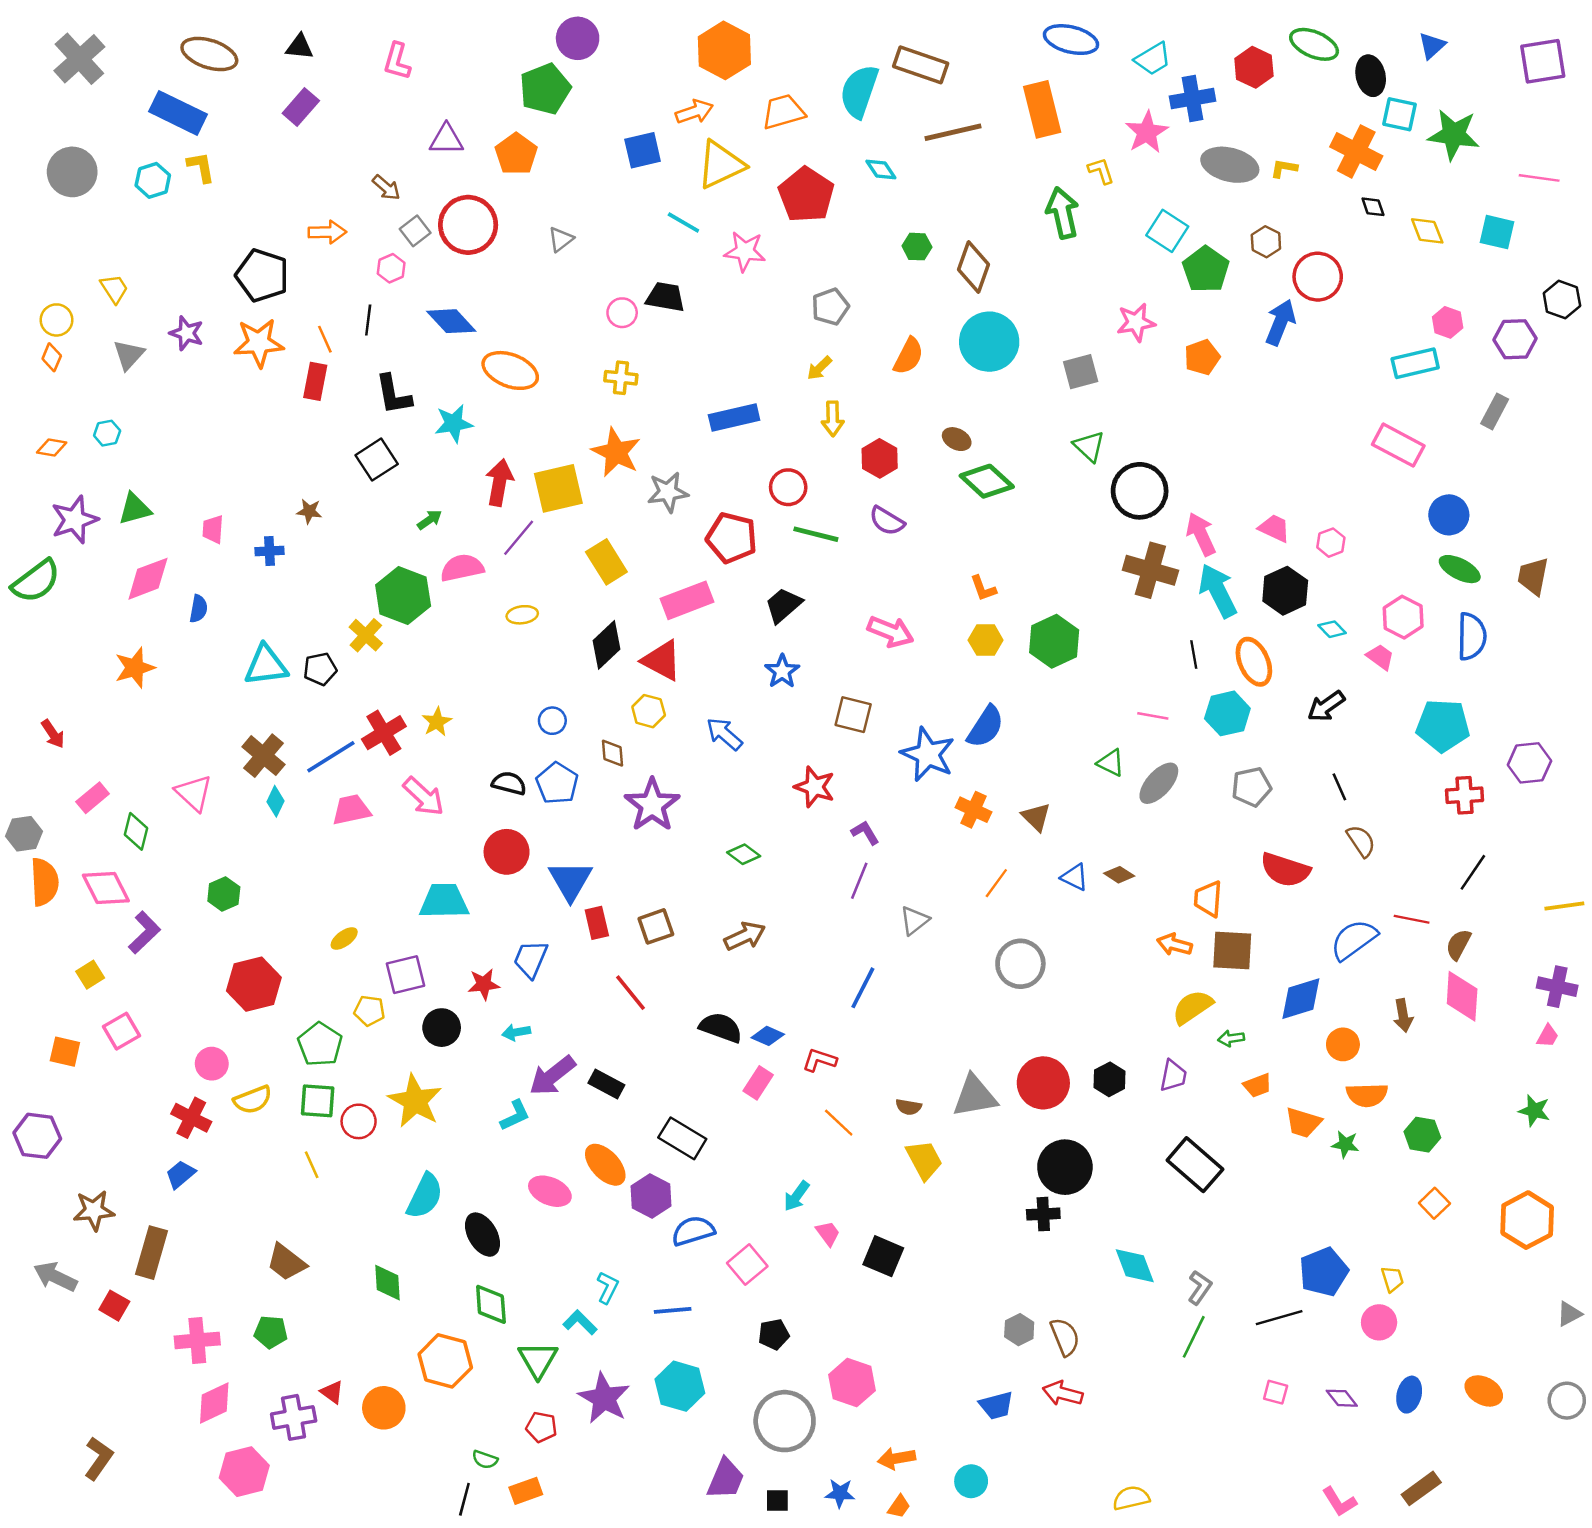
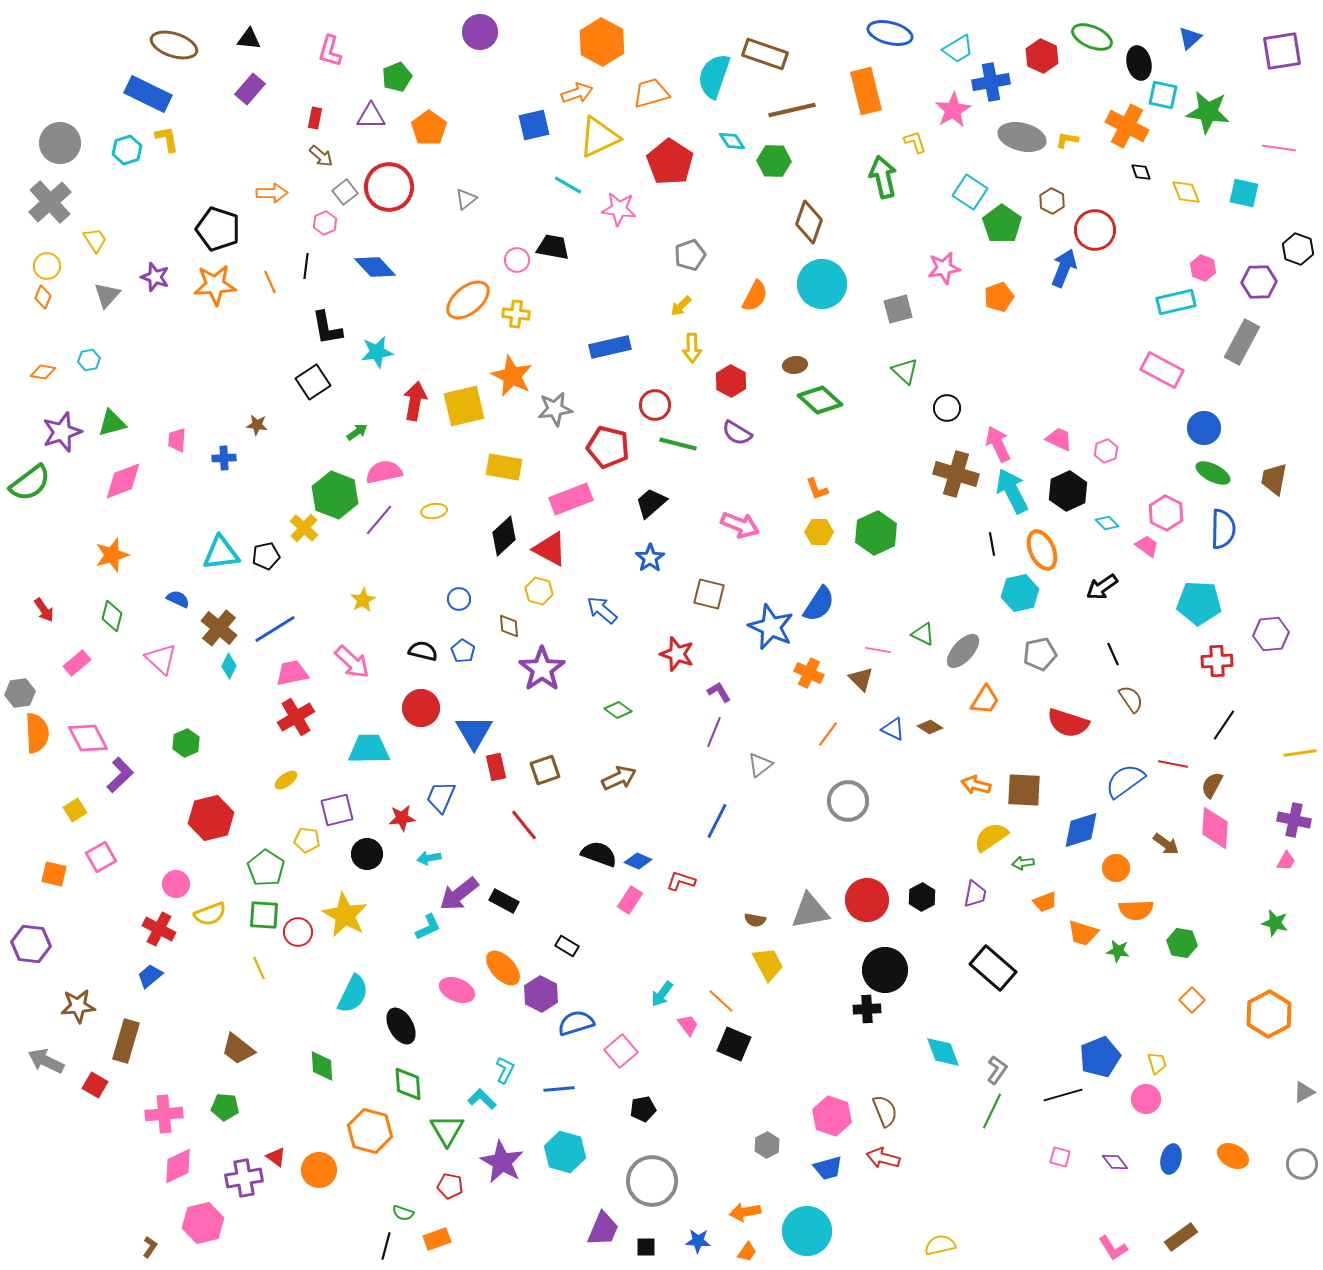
gray cross: (79, 59) -> (50, 202), moved
green pentagon: (545, 89) -> (397, 77), moved, size x0.7
green hexagon: (917, 247) -> (774, 161), moved, size x1.4
orange ellipse: (510, 370) -> (468, 300), moved, turned -60
red rectangle: (315, 381) -> (315, 118), moved, size x0.7
gray rectangle: (1495, 411) -> (1242, 342), size x1.5
brown ellipse: (957, 439) -> (795, 365), turned -35
black circle: (1140, 491) -> (947, 408), size x0.6
purple line: (519, 538) -> (379, 520), moved
yellow rectangle: (606, 562) -> (504, 467), turned -48
blue semicircle: (199, 609) -> (178, 599), moved, turned -75
pink line: (1153, 716) -> (878, 650), moved
red cross: (384, 733) -> (296, 717), moved
blue pentagon: (557, 783) -> (463, 651), size x0.7
green diamond: (136, 831) -> (112, 616), moved
orange trapezoid: (1208, 899) -> (985, 700), moved, turned -152
brown arrow: (1403, 1016) -> (1166, 844), turned -44
orange line: (839, 1123) -> (721, 1001), moved
black rectangle: (682, 1138) -> (567, 946), size x0.6
gray hexagon: (1019, 1330) -> (767, 1145), moved
pink hexagon: (852, 1383) -> (832, 1116), moved
brown L-shape: (99, 1458) -> (150, 1247), moved, size x0.6
cyan circle: (971, 1481) -> (807, 1231), size x1.8

